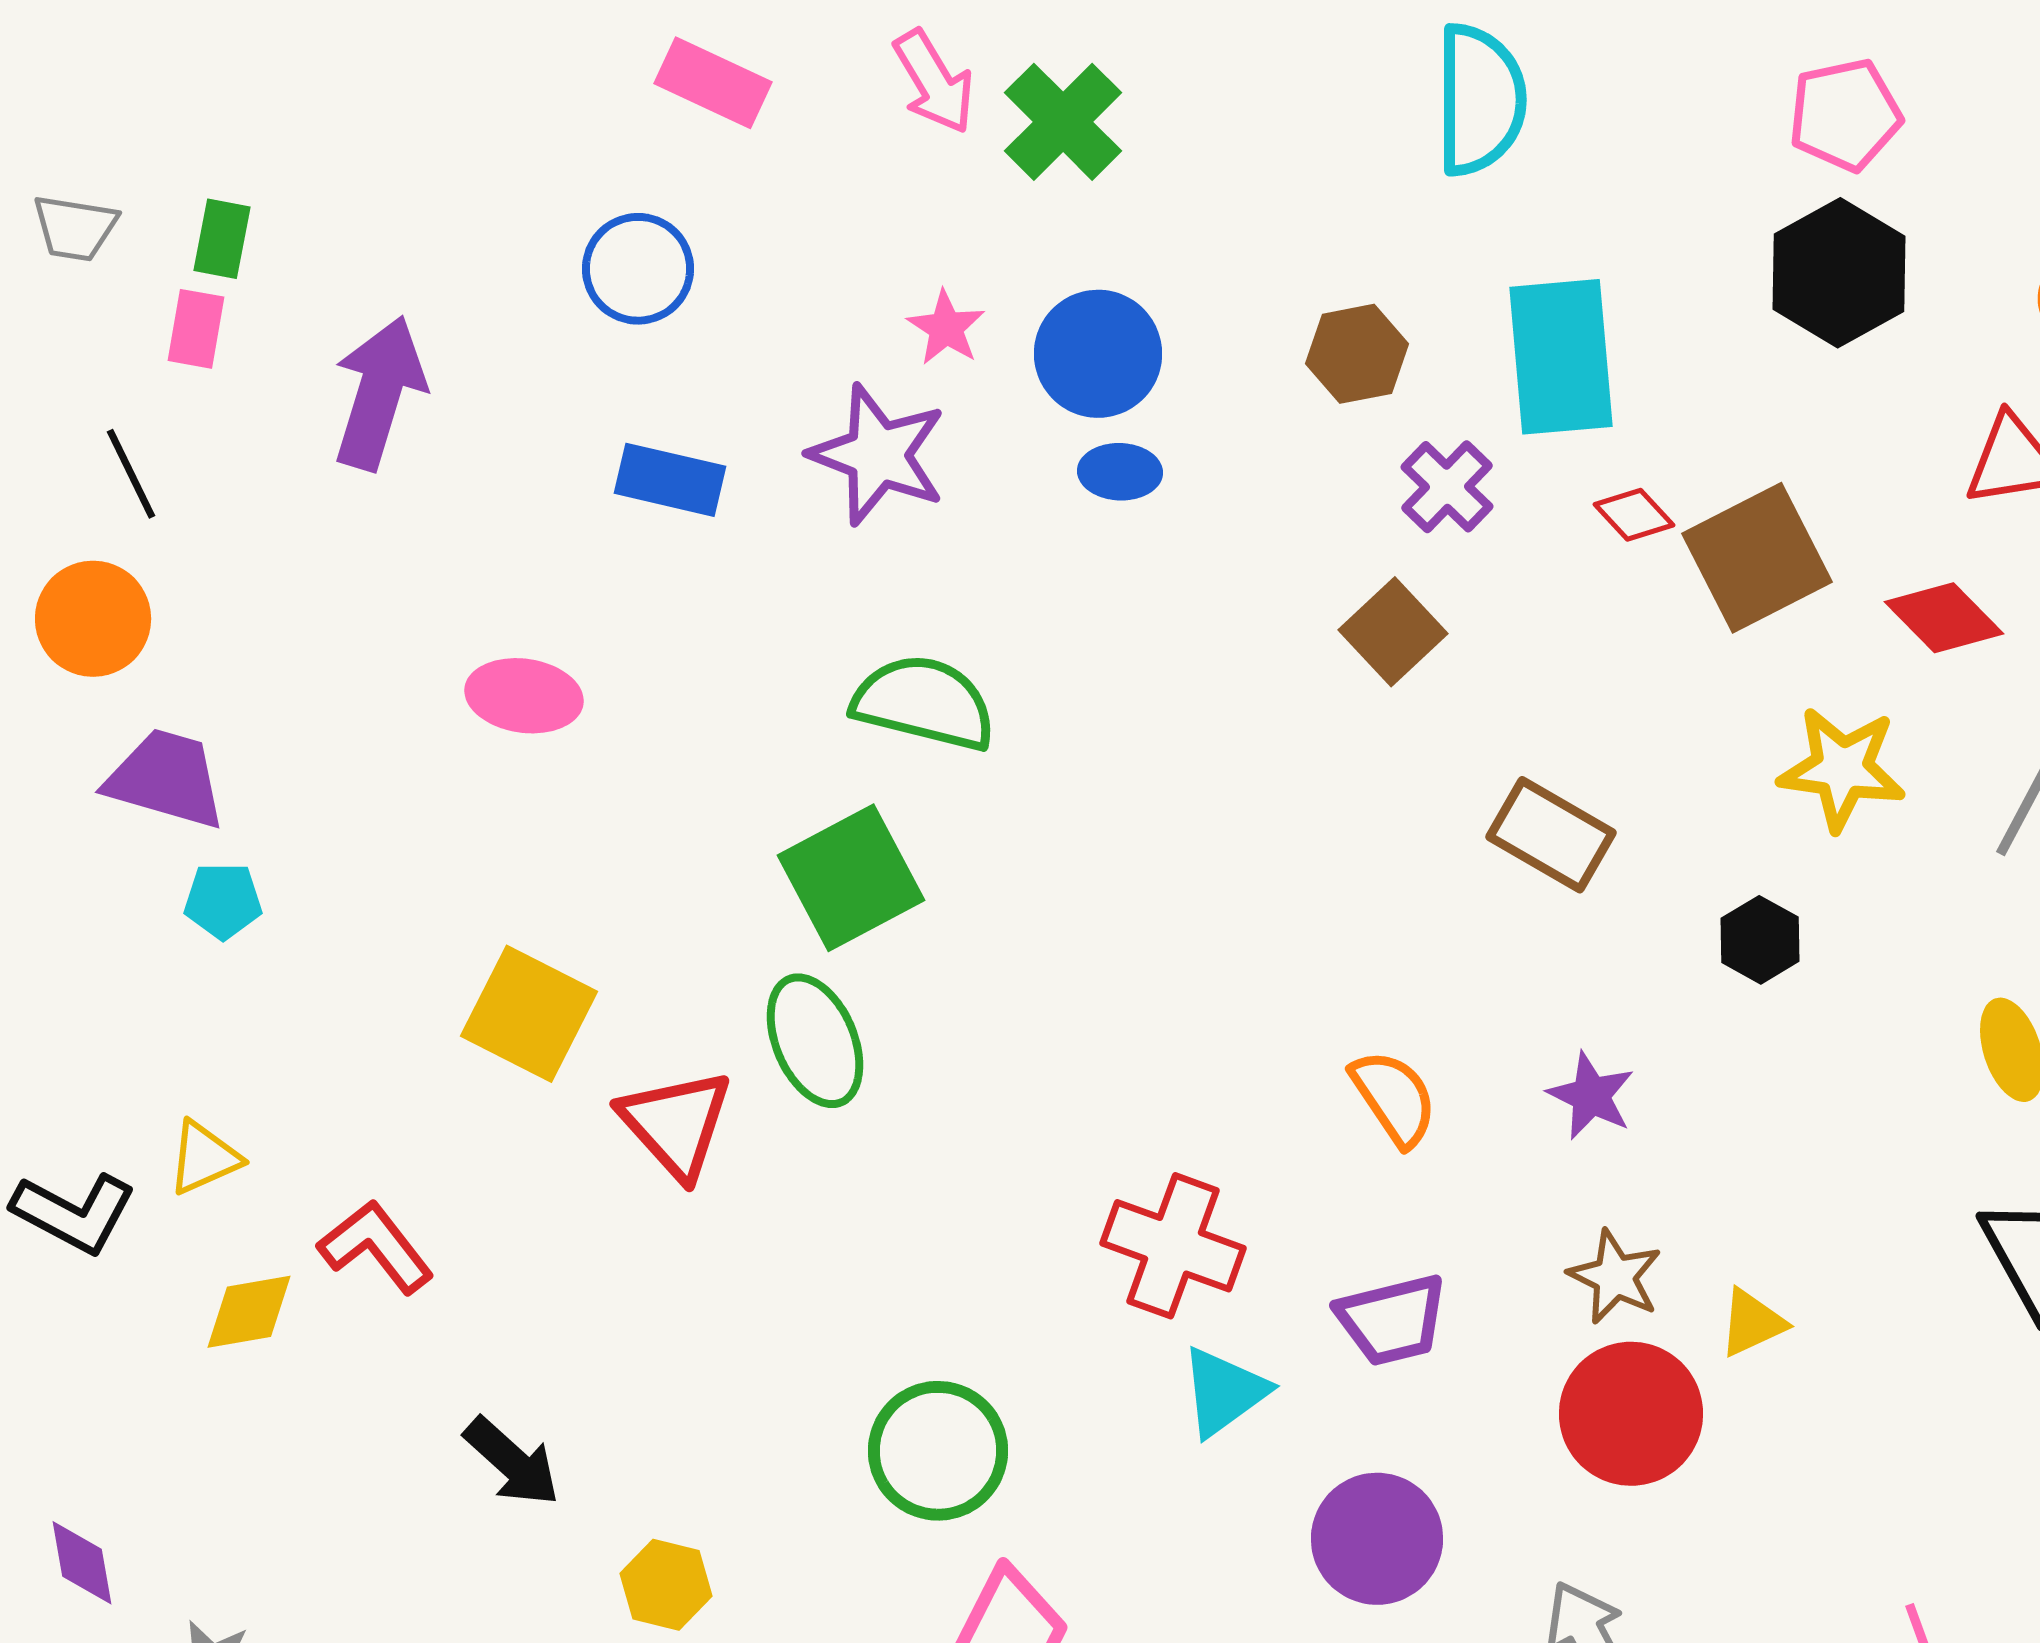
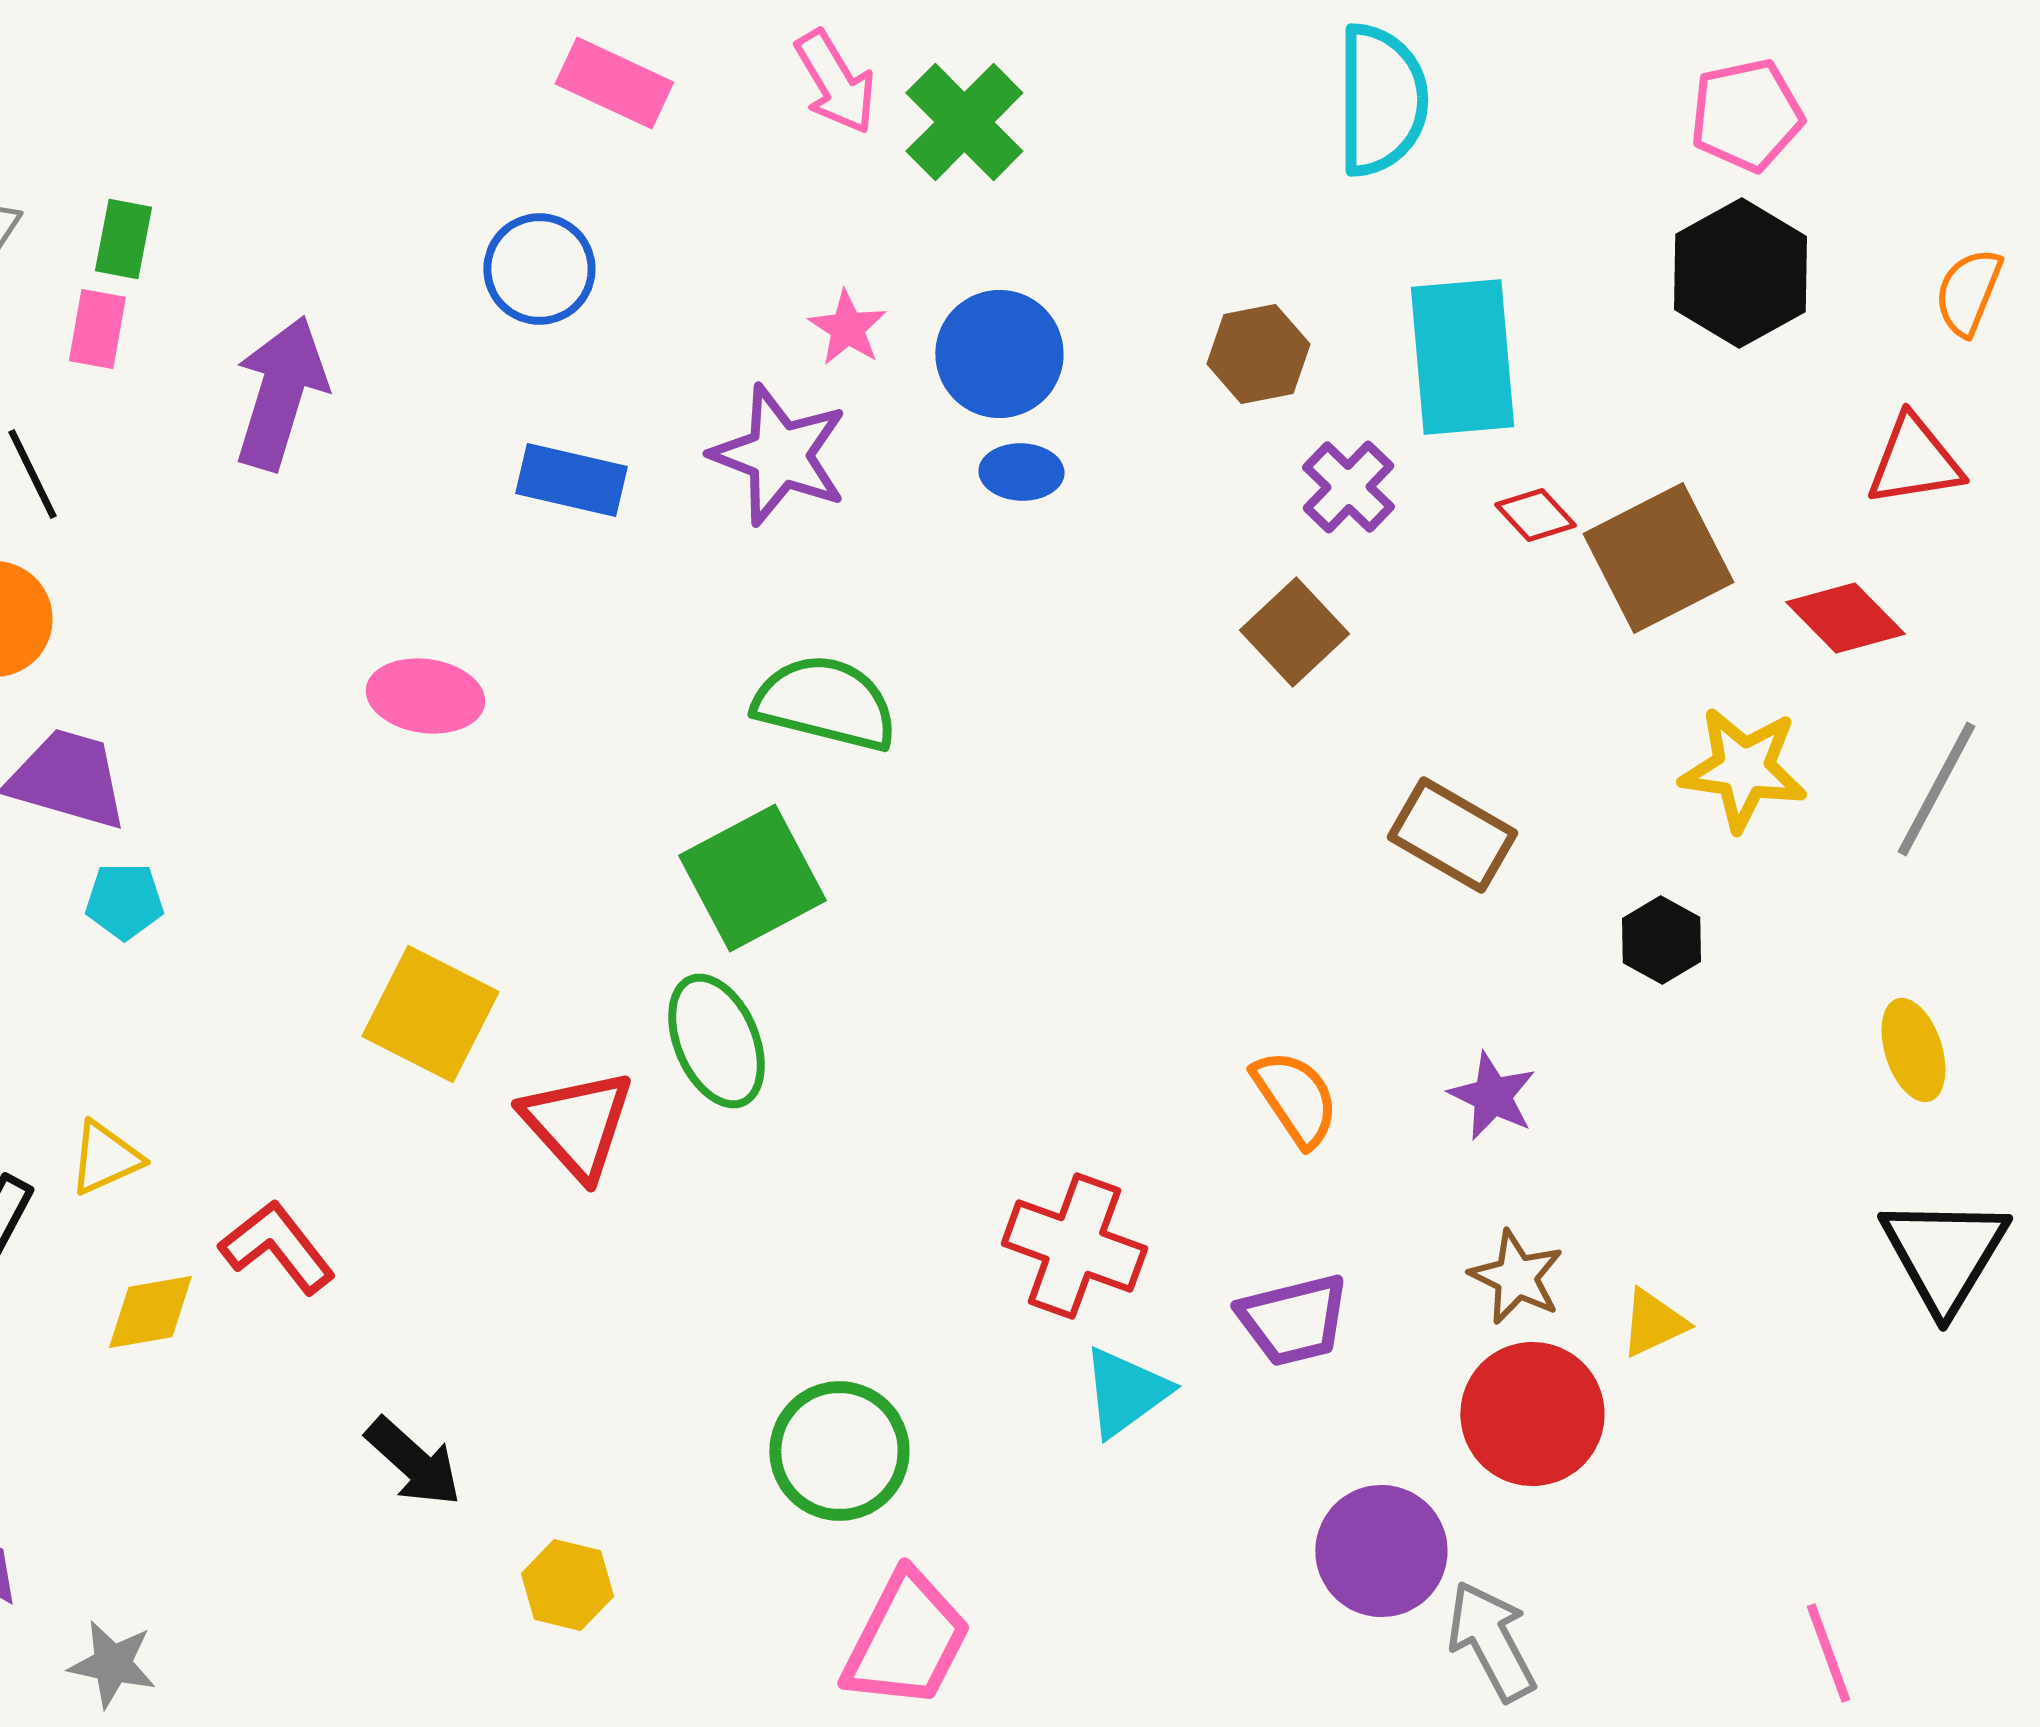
purple circle: (1377, 1539) -> (1381, 1551), moved

